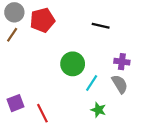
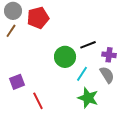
black line: (101, 26) -> (88, 45), moved, turned -35
purple square: (15, 103) -> (17, 82), moved
green star: (98, 110) -> (88, 98), size x1.5

